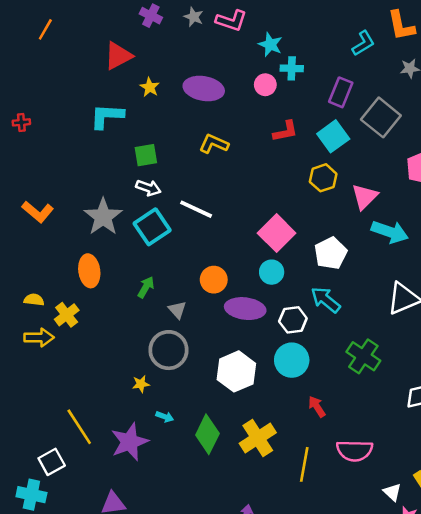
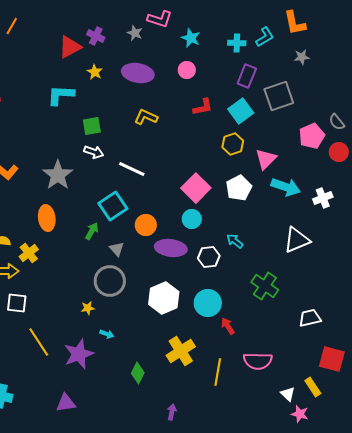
purple cross: (151, 16) -> (96, 36), moved
gray star: (194, 17) -> (135, 33), moved
cyan cross: (292, 68) -> (237, 43), moved
gray square: (381, 117) -> (279, 96), turned 32
cyan square: (152, 227) -> (113, 206), moved
white pentagon: (331, 253) -> (239, 188), moved
cyan arrow: (326, 300) -> (235, 241), size x0.7
cyan circle: (292, 360) -> (208, 303), moved
green diamond: (207, 434) -> (138, 373), moved, size x0.7
white square: (52, 462) -> (17, 303), moved, turned 35

